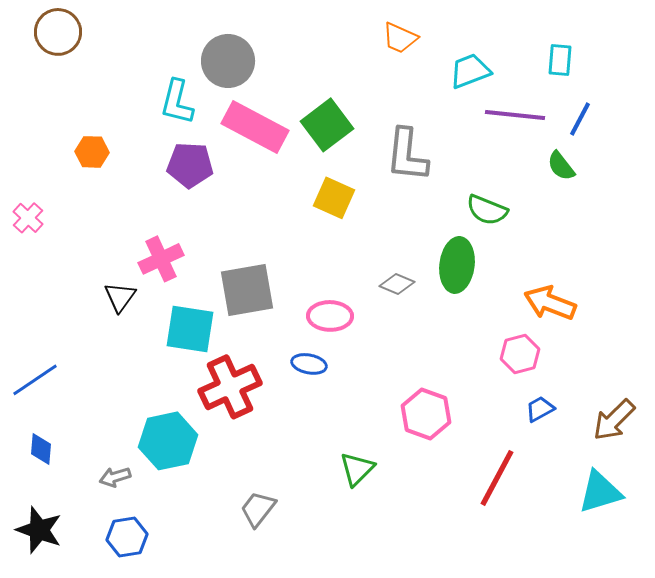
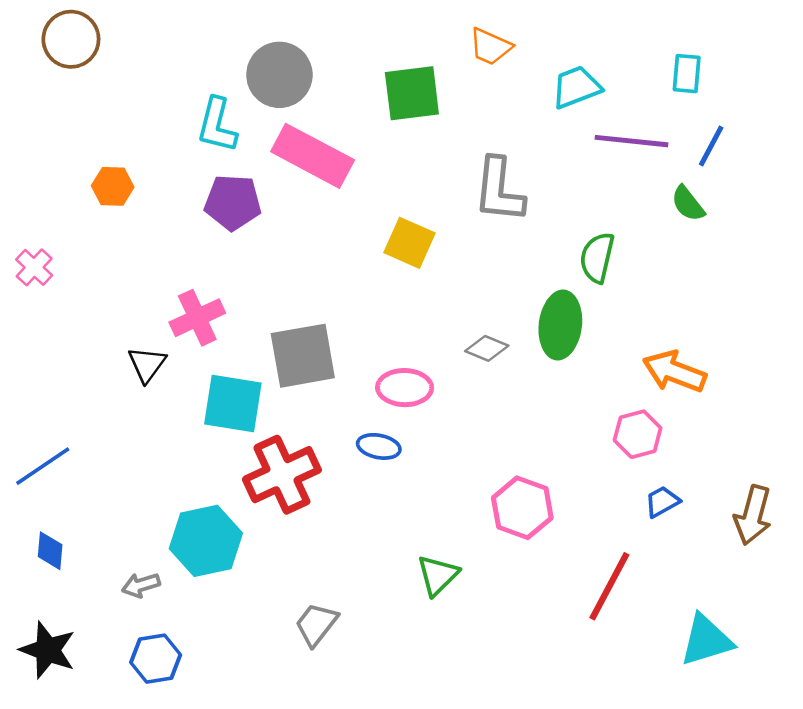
green square: (327, 125) -> (412, 93), moved, turned 30
green semicircle: (487, 210) -> (597, 258), turned 81
brown arrow: (614, 420) -> (753, 515), turned -30
cyan triangle: (600, 492) -> (706, 640), moved

